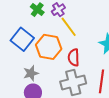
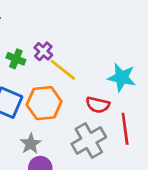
red semicircle: (74, 57) -> (98, 105), moved, turned -60

